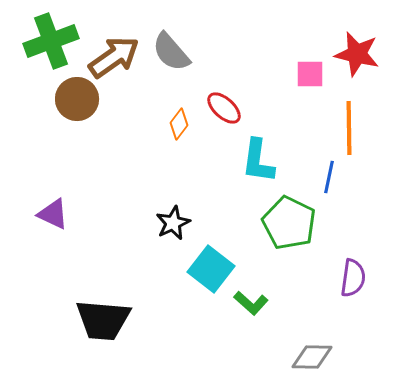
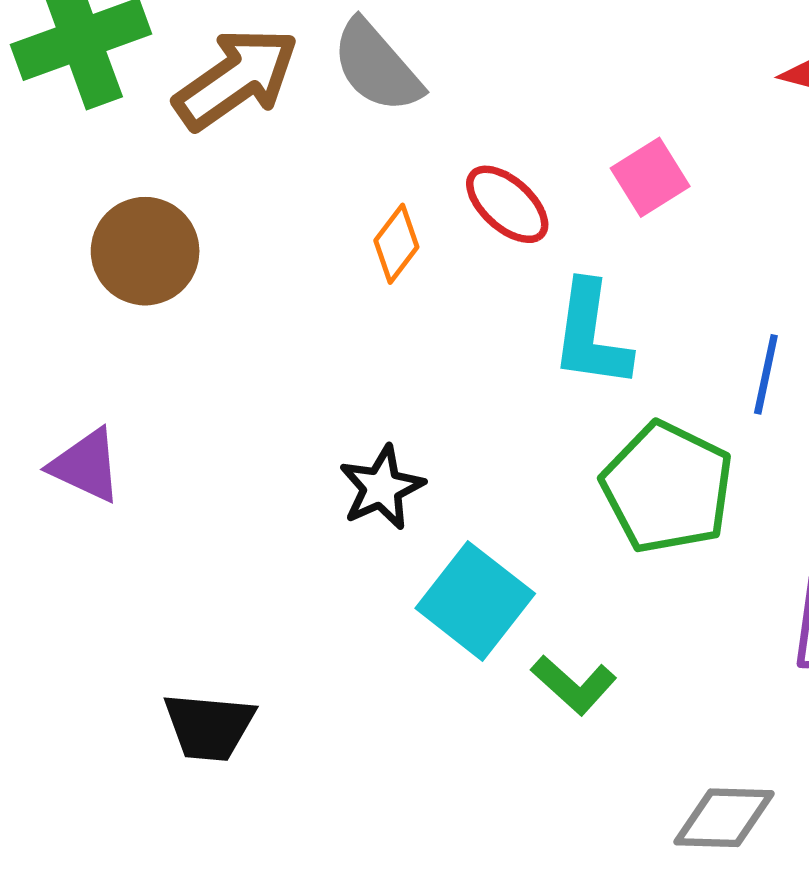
pink square: (310, 74) -> (650, 177), moved, turned -32
brown circle: (77, 99) -> (145, 251), moved
black trapezoid: (103, 320) -> (209, 727), size x0.7

